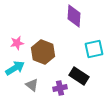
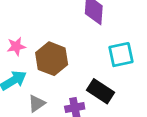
gray triangle: (32, 85) -> (37, 104), turned 48

